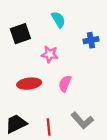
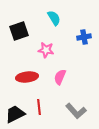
red line: (49, 127) -> (39, 107), moved

